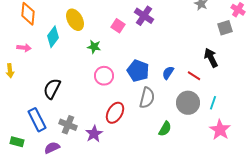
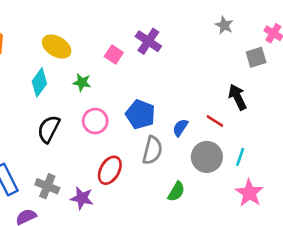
yellow ellipse: (75, 20) -> (57, 47), turned -30
cyan diamond: (53, 37) -> (39, 82), moved
blue semicircle: (168, 73) -> (180, 128), moved
black semicircle: (52, 89) -> (49, 129), moved
purple star: (94, 134) -> (82, 198), turned -30

